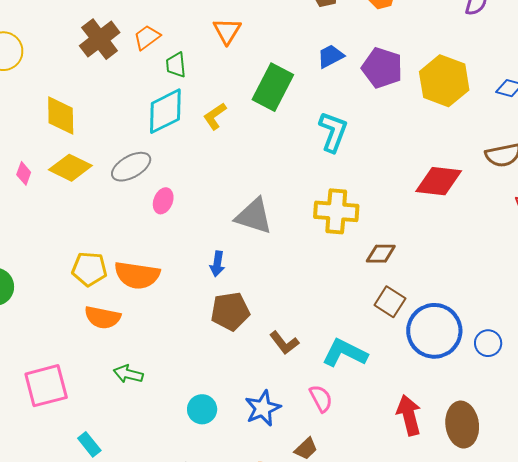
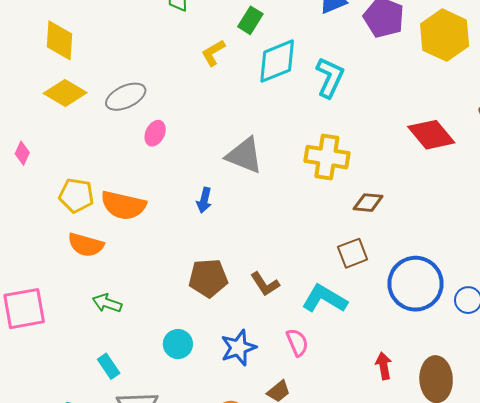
green rectangle: (273, 87) -> (250, 20), moved, size x0.6
cyan diamond: (165, 111) -> (277, 61), moved
pink diamond: (24, 173) -> (22, 153), moved
red diamond: (439, 181) -> (431, 135), turned 39
brown square: (390, 302) -> (353, 253), moved, turned 32
brown pentagon: (230, 311) -> (208, 278), moved
red arrow: (409, 415) -> (384, 366), size x0.7
cyan rectangle: (89, 444) -> (109, 366), moved

